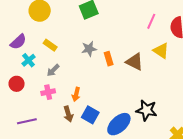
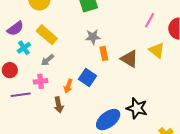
yellow rectangle: (50, 45) -> (47, 35), size x1.5
gray star: (89, 49) -> (93, 37), moved
blue square: (90, 115) -> (87, 77), moved
purple line: (27, 121) -> (21, 95), moved

